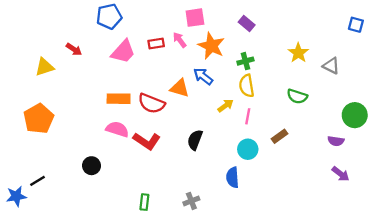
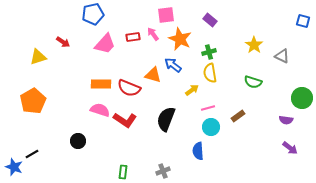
pink line: (248, 116) -> (208, 108), moved, turned 64
black semicircle: (195, 140) -> (166, 119), size x1.4
blue star: (16, 196) -> (14, 167), turned 30

